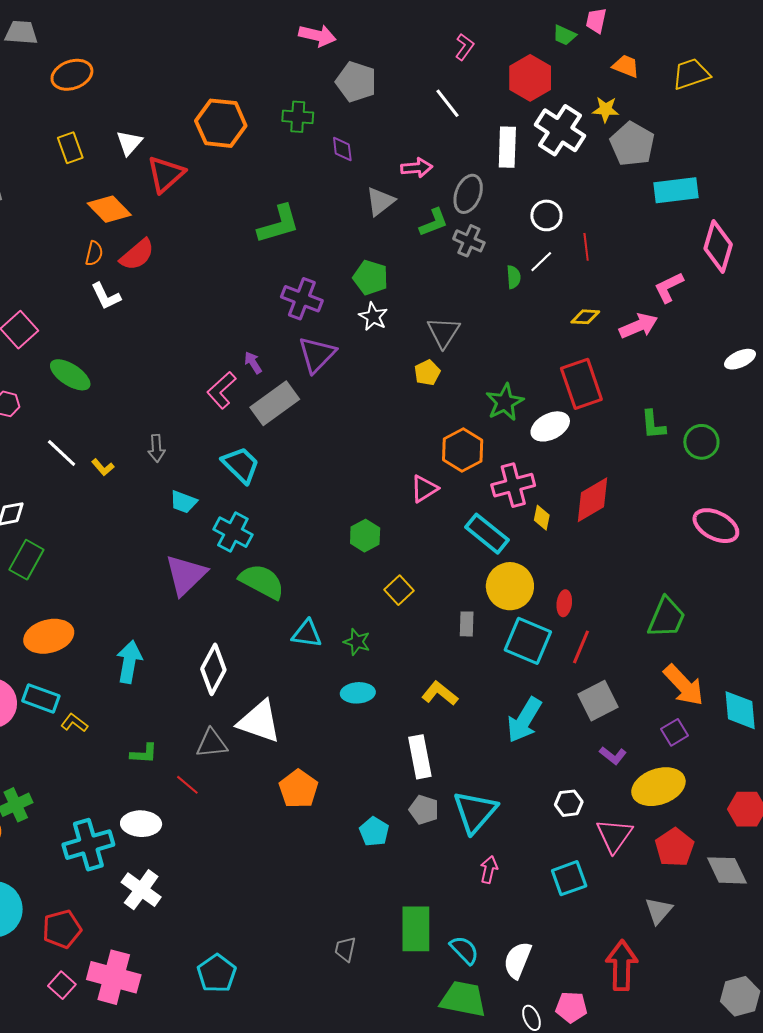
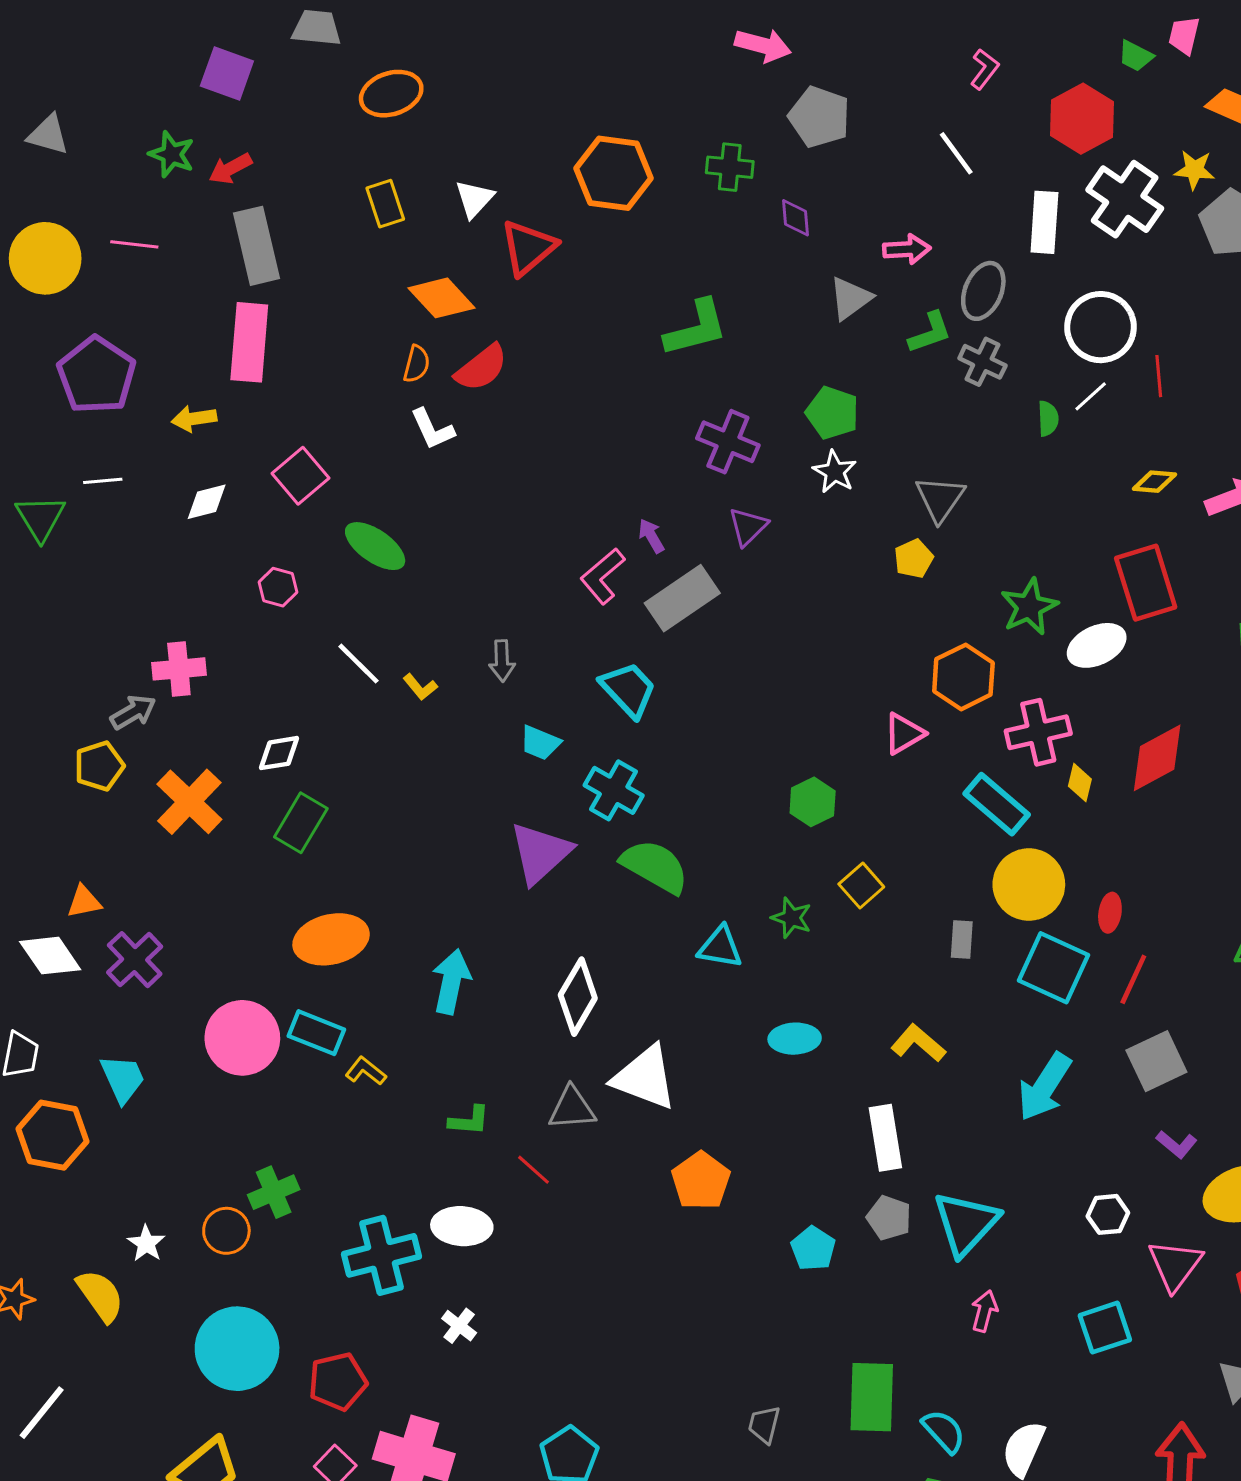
white circle: (546, 215) -> (1101, 327), size x1.5
purple triangle: (317, 355) -> (748, 526), size x0.7
green star: (357, 642) -> (792, 918), moved
white cross: (141, 890) -> (459, 1326), size x0.6

